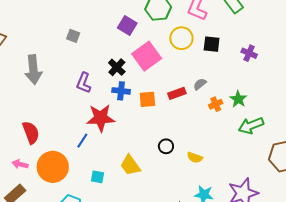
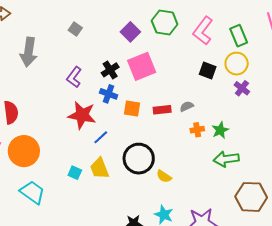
yellow circle: (181, 38) -> (237, 64), moved
blue line: (82, 141) -> (101, 137), moved
black circle: (166, 146) -> (139, 159), size x2.0
cyan square: (97, 177) -> (75, 173), moved

